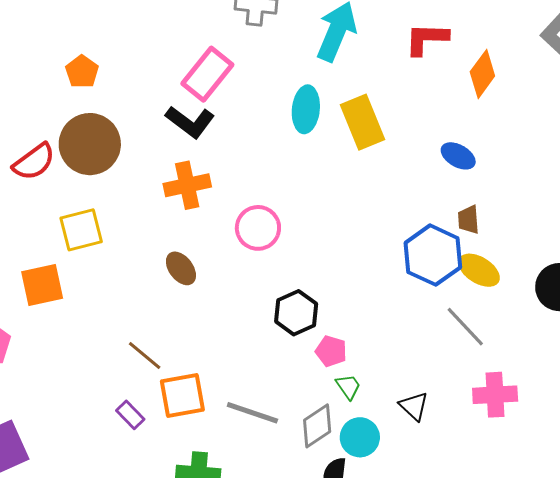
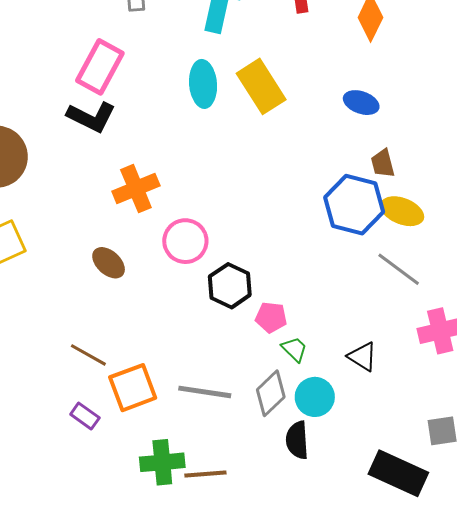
orange cross: (187, 185) -> (136, 189), moved
pink circle: (258, 228) -> (185, 241), moved

